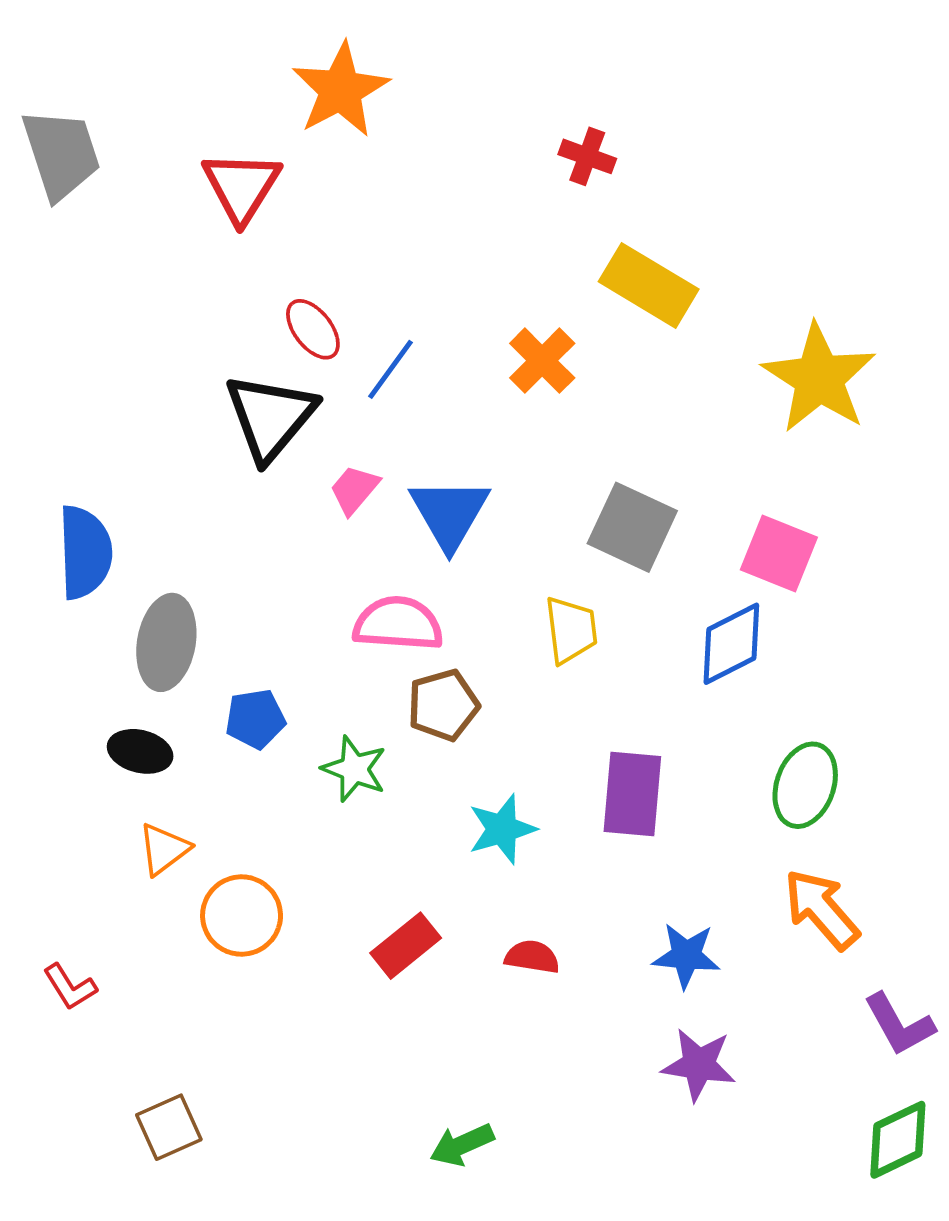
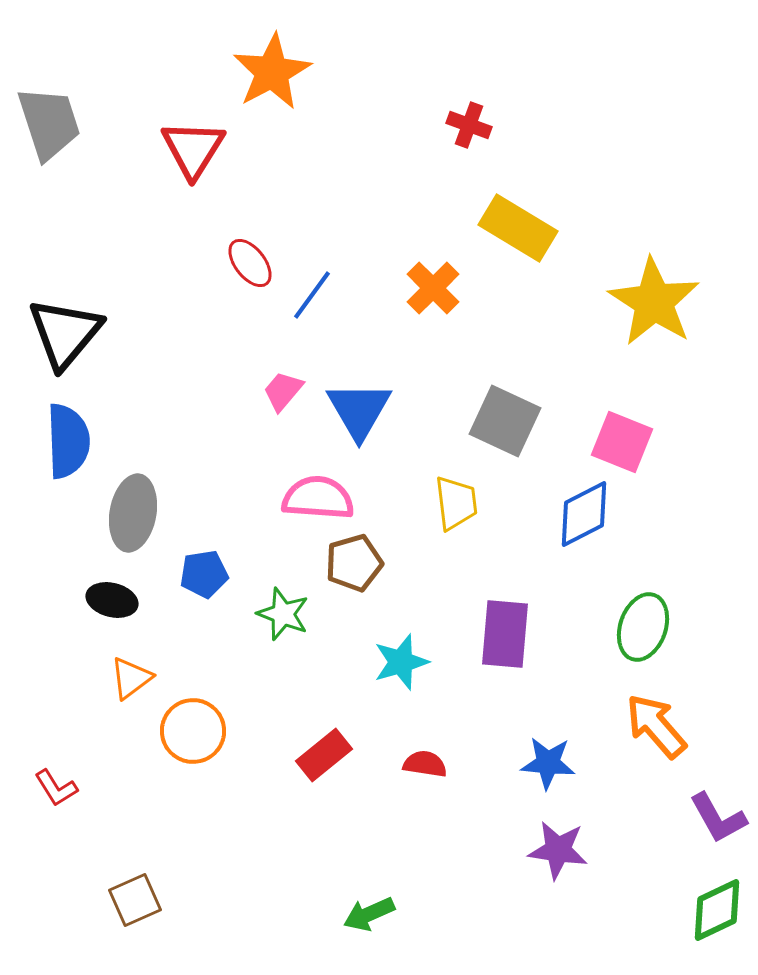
black triangle: (270, 417) -> (65, 333), moved

